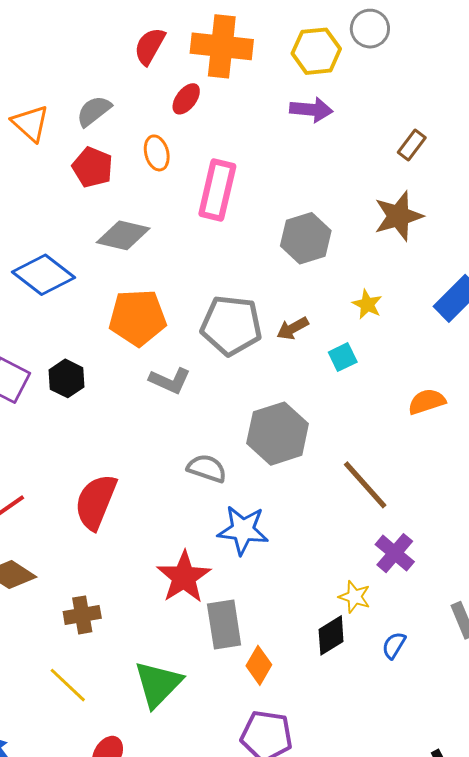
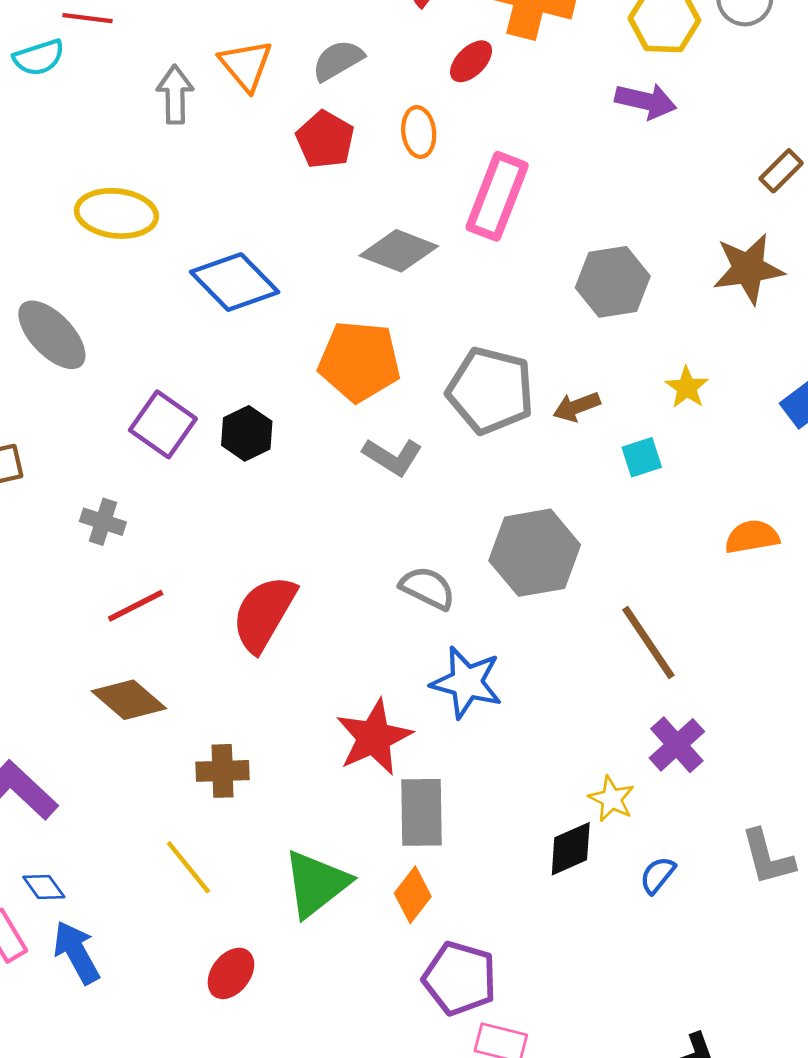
gray diamond: (123, 235) -> (399, 251), moved
orange diamond: (259, 665) -> (413, 895), moved

